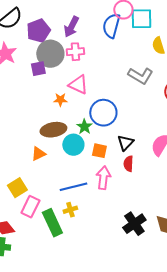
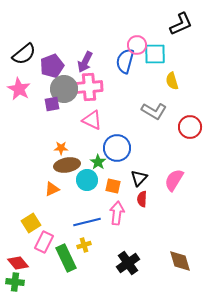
pink cross: (75, 52) -> (89, 87), size x1.5
orange star: (60, 100) -> (61, 148), moved
black cross: (134, 224) -> (128, 263), moved

